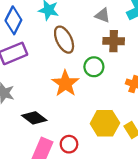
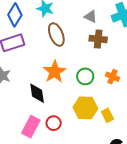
green circle: (94, 67) -> (85, 76), moved
black diamond: (34, 118) -> (37, 93), moved, turned 40

